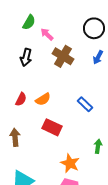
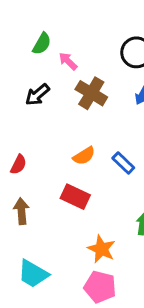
black arrow: (26, 57) -> (37, 95), turned 36
red semicircle: (21, 99) -> (19, 165), moved
orange semicircle: (43, 99) -> (84, 156), moved

